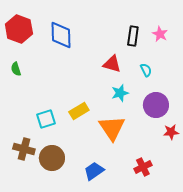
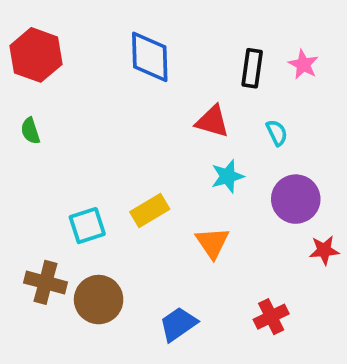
blue diamond: (61, 35) -> (150, 57), moved
orange triangle: (112, 128) -> (212, 243), size x0.7

